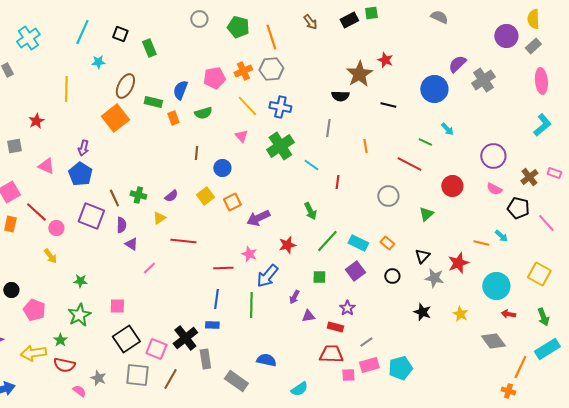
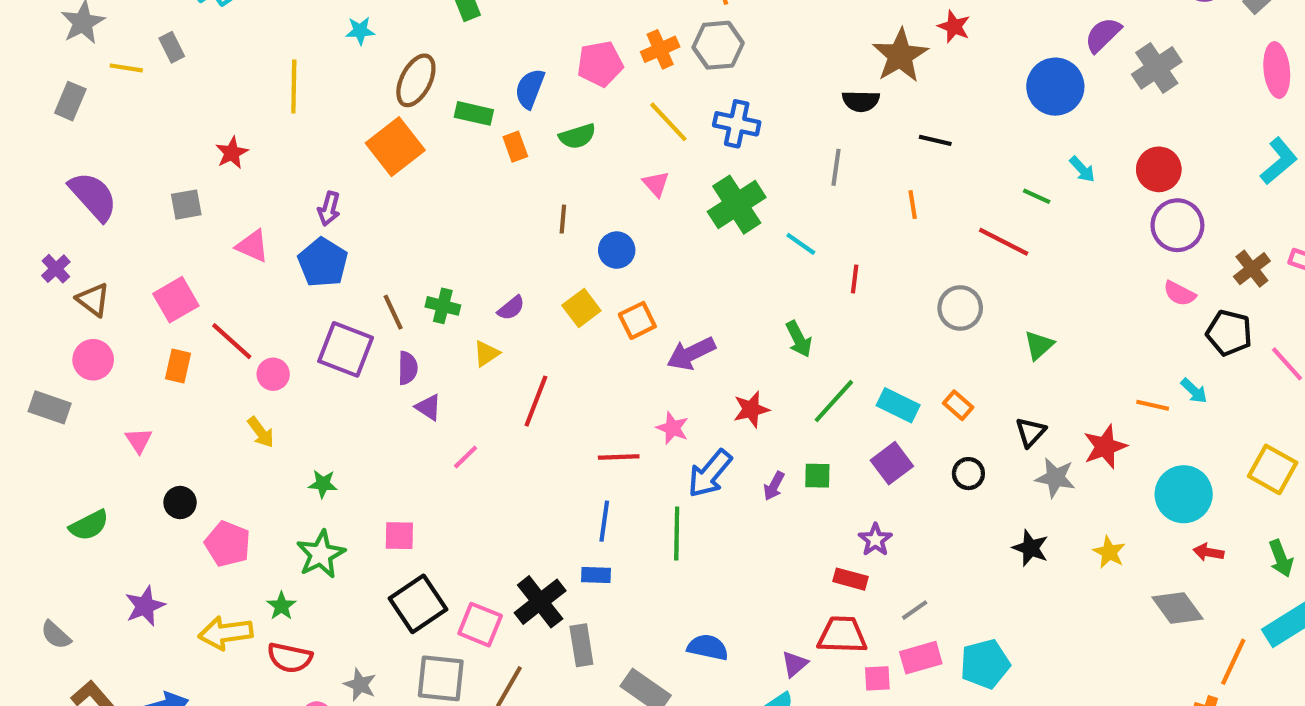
black line: (388, 105) -> (935, 140), moved
red circle: (452, 186) -> (1159, 169), moved
red line: (183, 241) -> (536, 401), turned -75
purple arrow: (294, 297) -> (774, 486), moved
purple triangle: (308, 316) -> (795, 664), moved, turned -32

